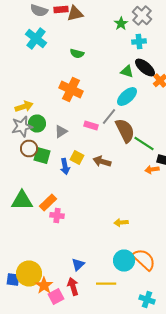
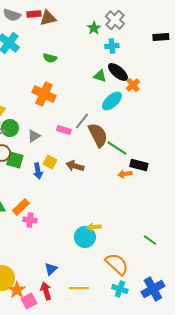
cyan ellipse: (127, 96) -> (112, 101), moved
cyan circle: (124, 260) -> (85, 237), moved
cyan cross: (147, 300) -> (120, 289), moved

